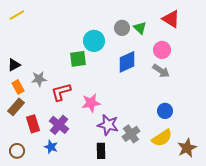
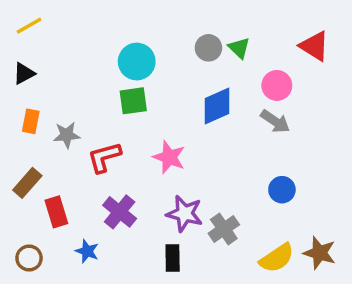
red triangle: (171, 19) -> (314, 46), moved
cyan circle: (94, 41) -> (137, 62), moved
black triangle: (14, 65) -> (24, 73), moved
orange rectangle: (18, 87) -> (31, 121), moved, turned 40
pink star: (91, 103) -> (169, 157), moved, turned 30
purple cross: (59, 125) -> (120, 212), moved
yellow semicircle: (162, 138) -> (277, 258), moved
brown star: (187, 148) -> (320, 253), turned -30

